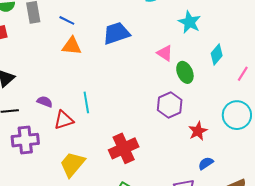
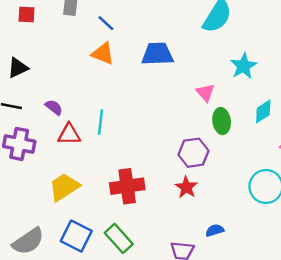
red star: (198, 131) -> (186, 187), moved, turned -30

